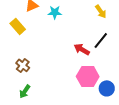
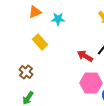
yellow rectangle: (18, 26) -> (40, 42), moved

